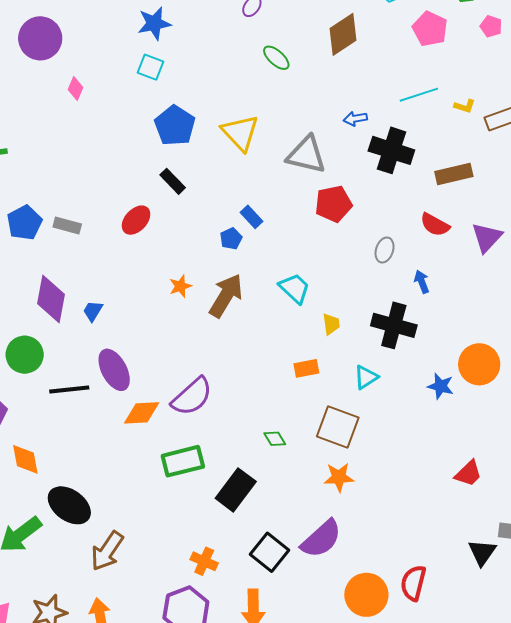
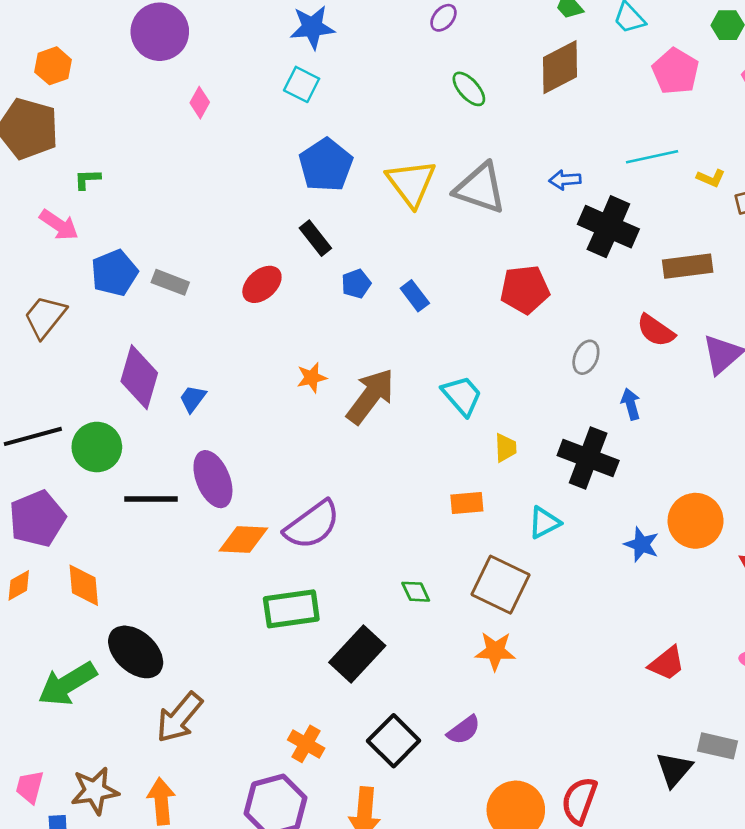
gray triangle: (306, 155) -> (480, 188), moved
blue pentagon: (231, 239) -> (356, 284), moved
purple semicircle: (321, 539) -> (464, 730), size x0.6

